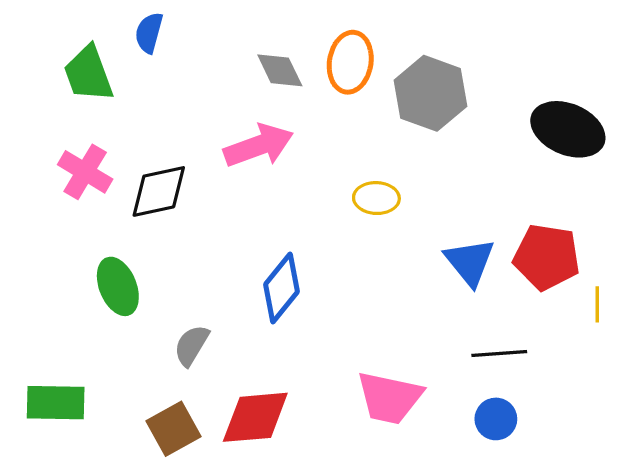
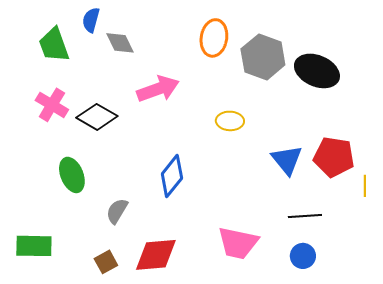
gray diamond: (280, 70) -> (120, 43), moved
black ellipse: (568, 129) -> (317, 71), moved
black diamond: (159, 191) -> (97, 117), turned 42
brown square: (173, 429) -> (106, 262), size x0.7

